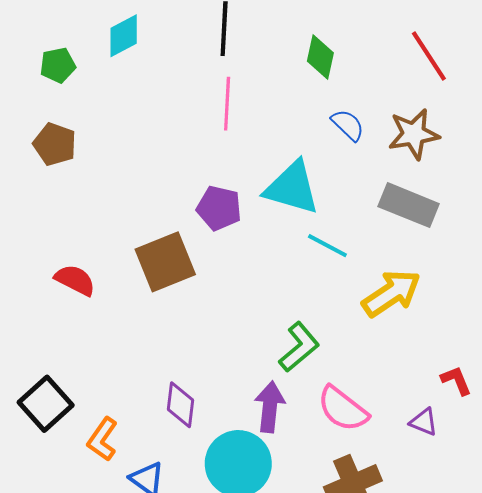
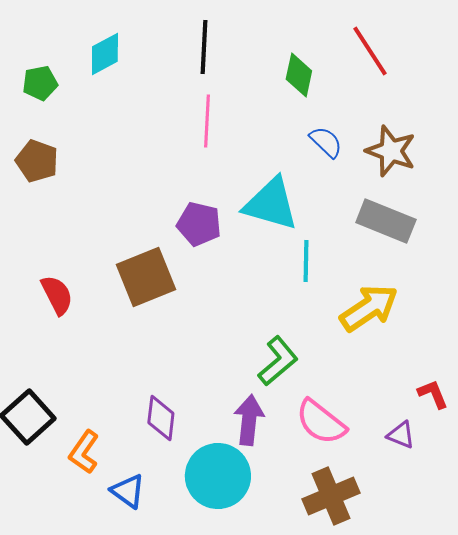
red line: (429, 56) -> (370, 51), moved
brown star: (414, 134) -> (391, 151), turned 30
cyan line: (327, 246) -> (306, 261), turned 63
red semicircle: (75, 280) -> (57, 295), turned 36

